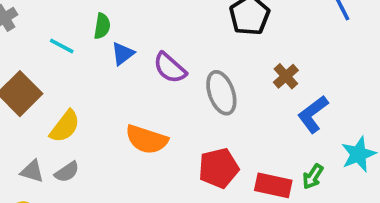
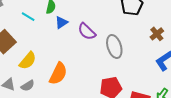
brown cross: (286, 76) -> (157, 34), moved
orange semicircle: (147, 139) -> (58, 74), moved, turned -85

